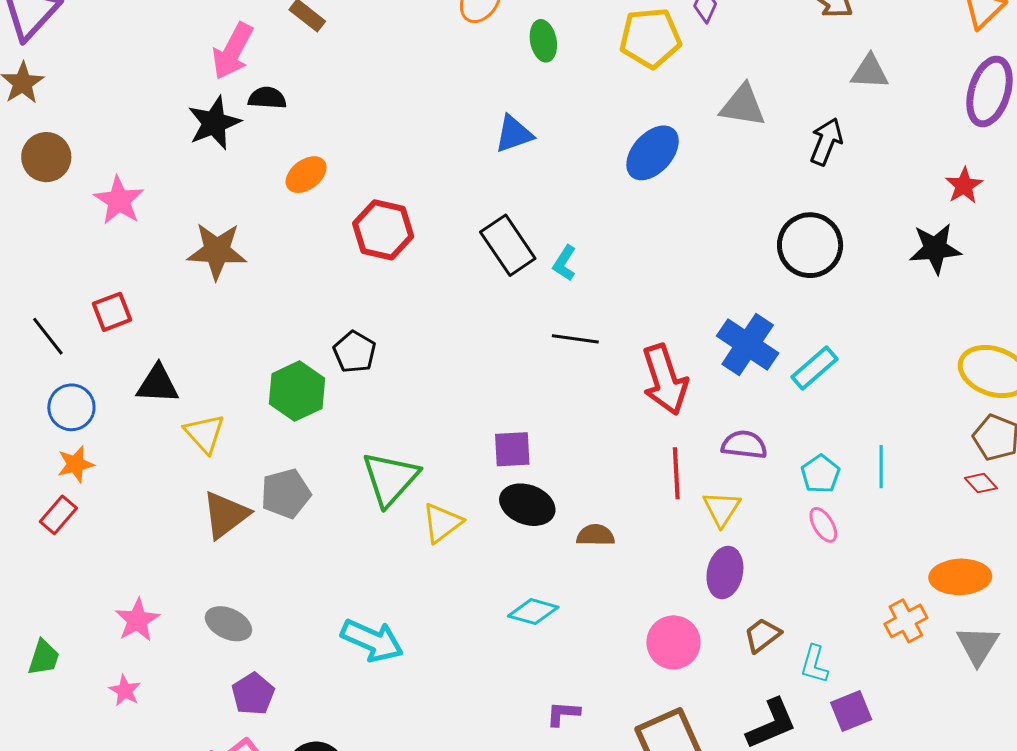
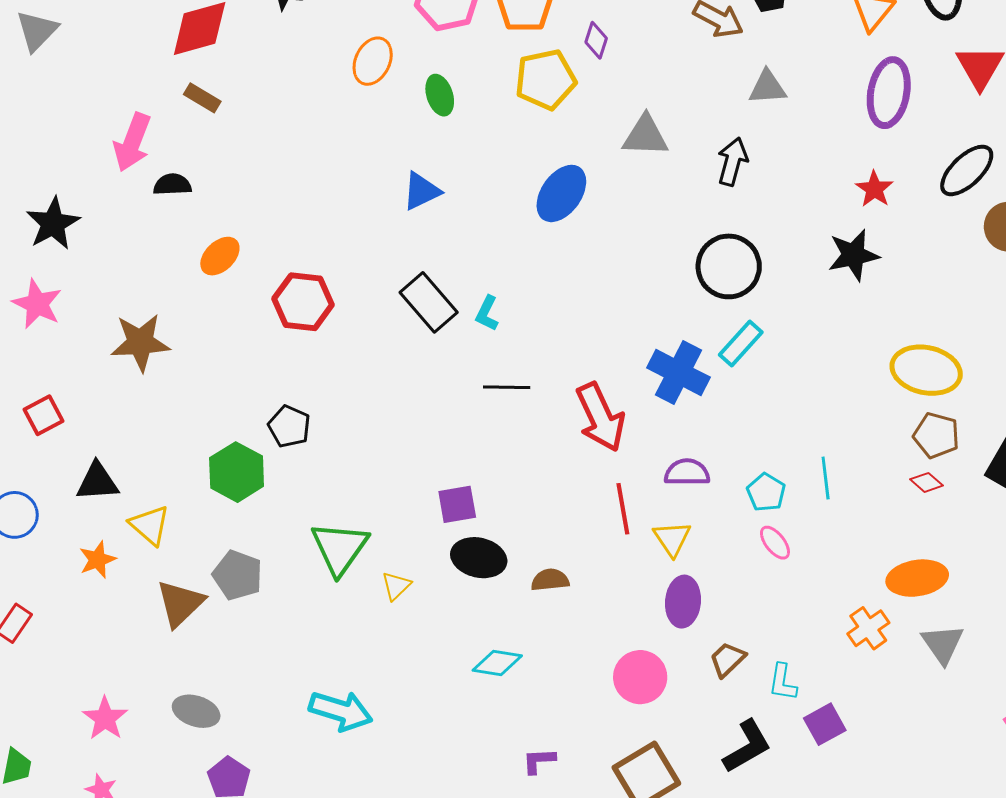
black star: (214, 123) -> (53, 224), moved
cyan rectangle: (815, 368) -> (741, 344), moved
orange star: (76, 464) -> (97, 560), moved
gray pentagon: (286, 494) -> (238, 575), turned -30
yellow triangle: (442, 523) -> (396, 586), size x0.7

